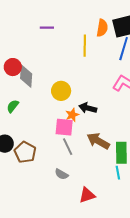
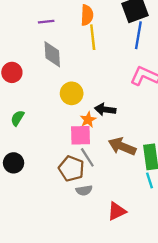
orange semicircle: (102, 28) -> (87, 15), moved
gray diamond: (26, 76) -> (52, 54), moved
brown pentagon: (25, 152) -> (71, 169), moved
gray semicircle: (62, 174) -> (84, 190), turned -32

